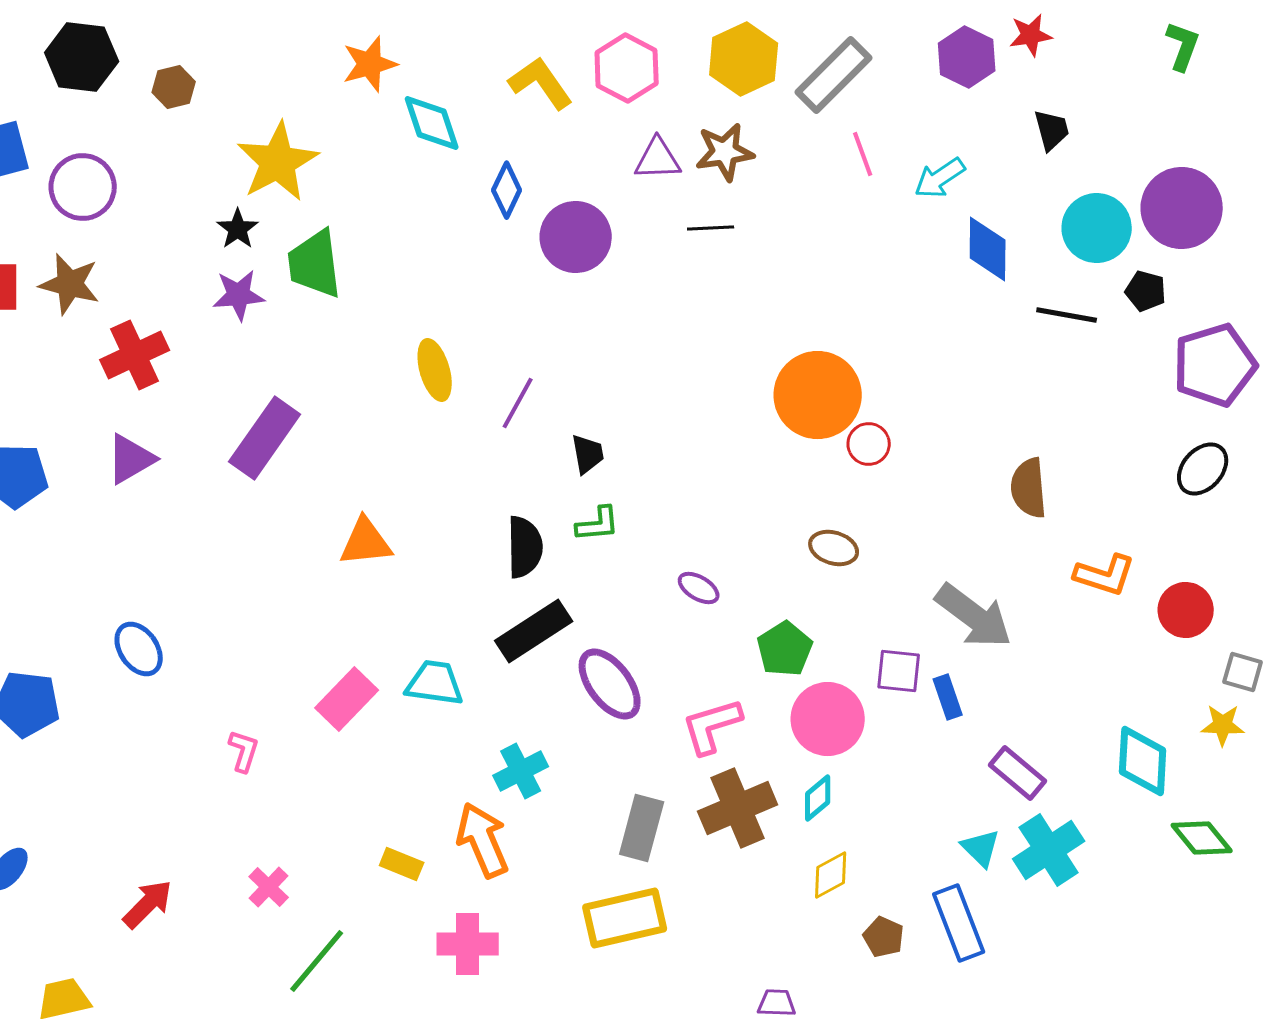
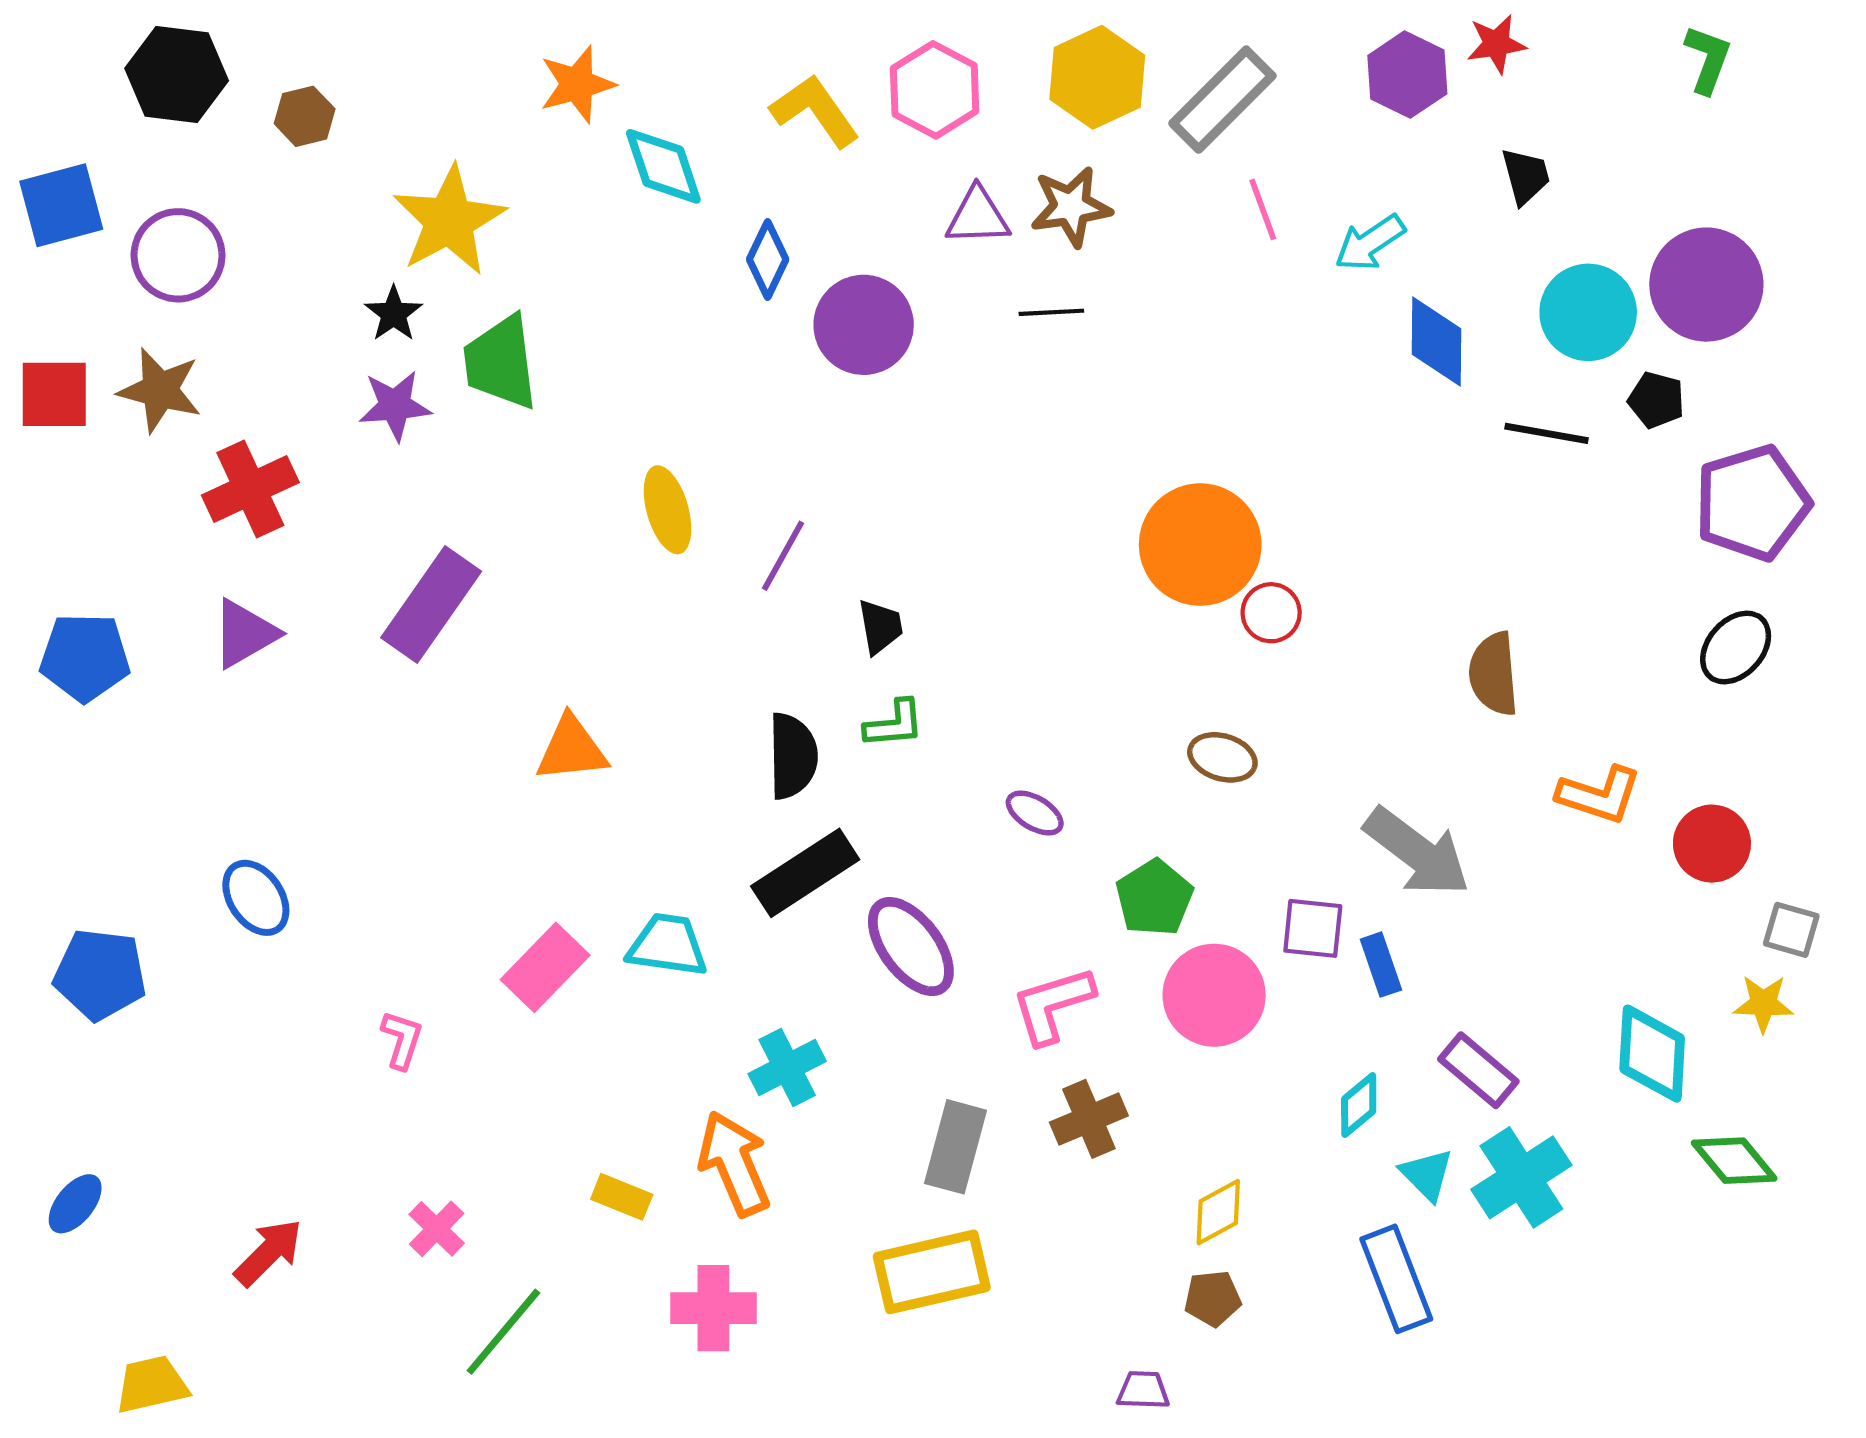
cyan diamond: (818, 798) -> (1359, 1105), moved
brown cross: (738, 808) -> (1089, 1119), size x0.7
brown pentagon: (884, 937) -> (1213, 1298), moved, turned -30

